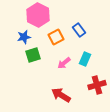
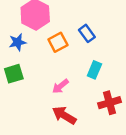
green square: (33, 55) -> (14, 74), moved
pink arrow: (64, 63) -> (60, 86), moved

